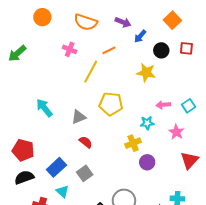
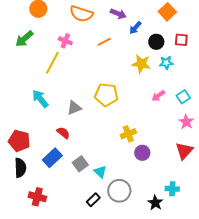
green arrow: (17, 53) -> (24, 39), moved
yellow line: (91, 72) -> (52, 63), moved
pink arrow: (163, 105) -> (158, 96), turned -32
cyan star: (147, 123) -> (166, 63), moved
pink star: (176, 132) -> (186, 122), moved
red semicircle: (86, 142) -> (63, 133), moved
black semicircle: (24, 177) -> (20, 168), turned 108
cyan triangle: (62, 191) -> (100, 172), moved

